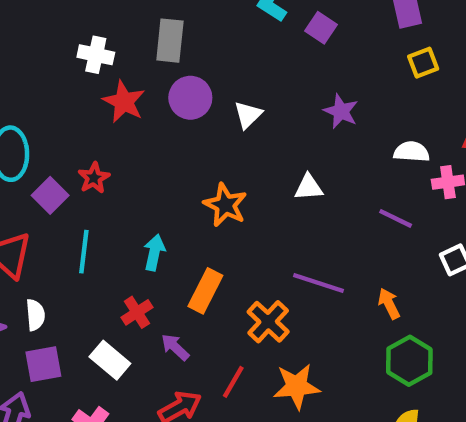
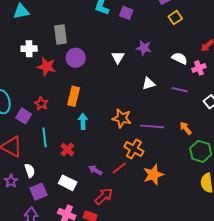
white triangle: (248, 115) -> (118, 57), moved
white semicircle: (412, 152) -> (180, 58), turned 35
white triangle: (309, 187) -> (149, 84), moved
orange star: (225, 205) -> (122, 118), moved
cyan arrow: (154, 252) -> (83, 121), moved
orange rectangle: (205, 291) -> (74, 96), moved
red cross: (137, 312) -> (67, 150), moved
red line: (233, 382) -> (119, 168), moved, turned 35

